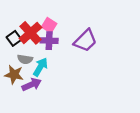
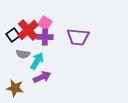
purple trapezoid: (85, 41) -> (78, 37), turned 50
brown star: (14, 75) -> (15, 88), moved
purple arrow: (32, 84) -> (42, 77), moved

